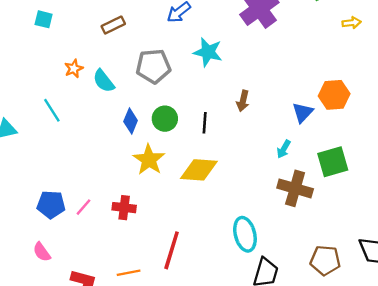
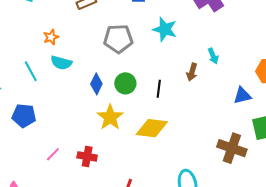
cyan semicircle: (104, 81) -> (61, 63), moved, turned -40
blue triangle: (303, 112) -> (242, 96), moved, turned 30
cyan arrow: (284, 149) -> (213, 56), moved, turned -56
blue pentagon: (51, 205) -> (24, 116), moved

